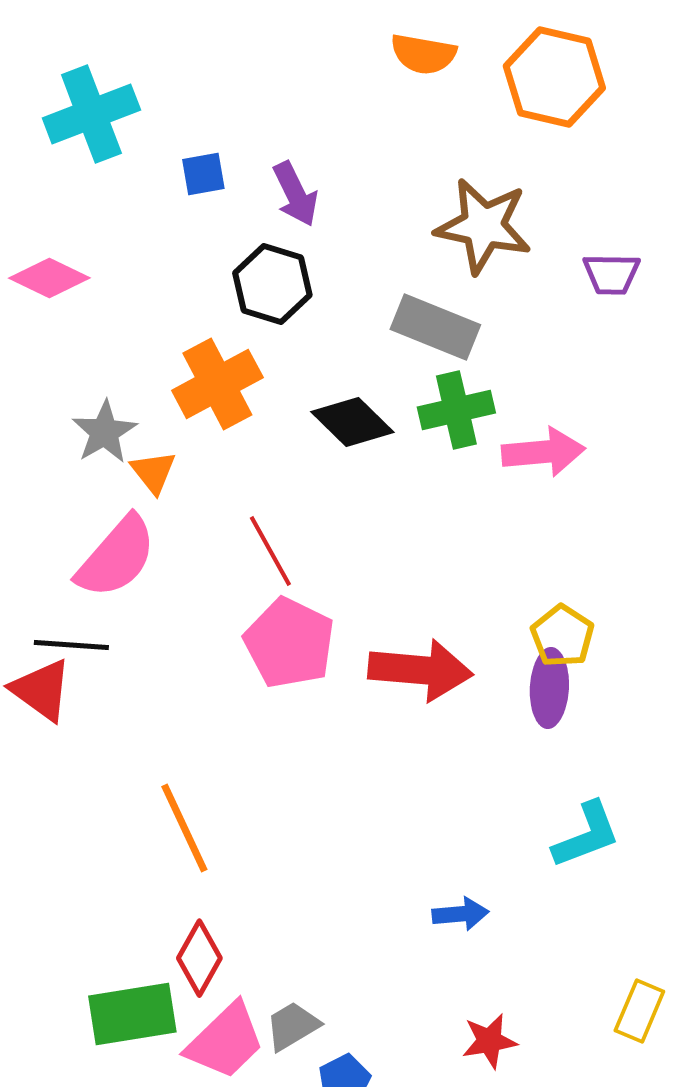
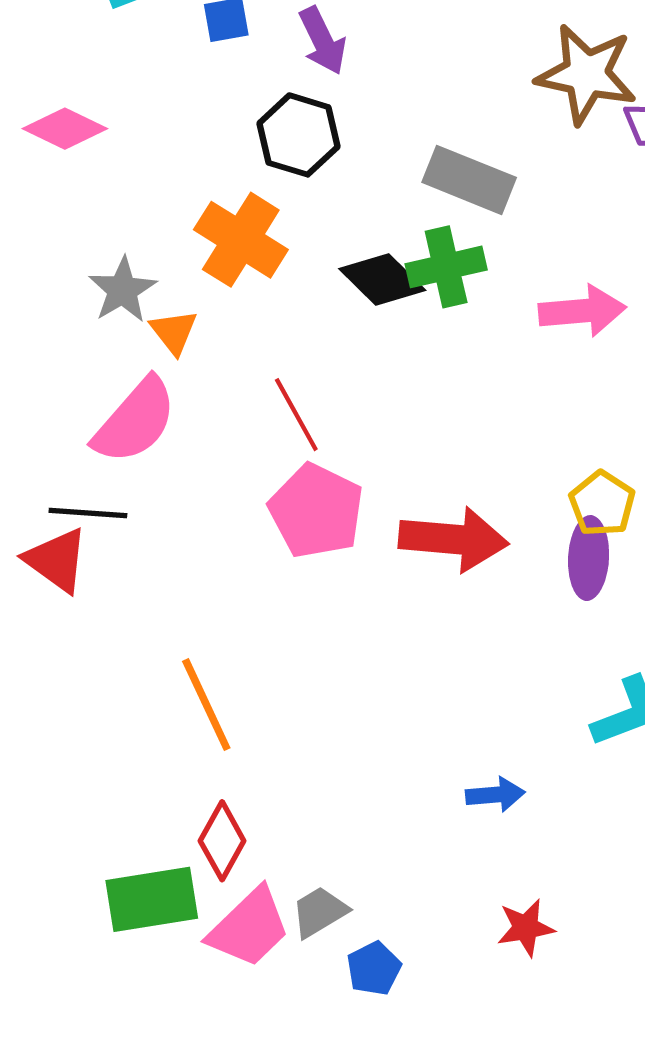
brown star: (483, 226) -> (586, 74), moved
orange cross: (217, 384) -> (241, 240), turned -30
green cross: (456, 410) -> (446, 267), moved

